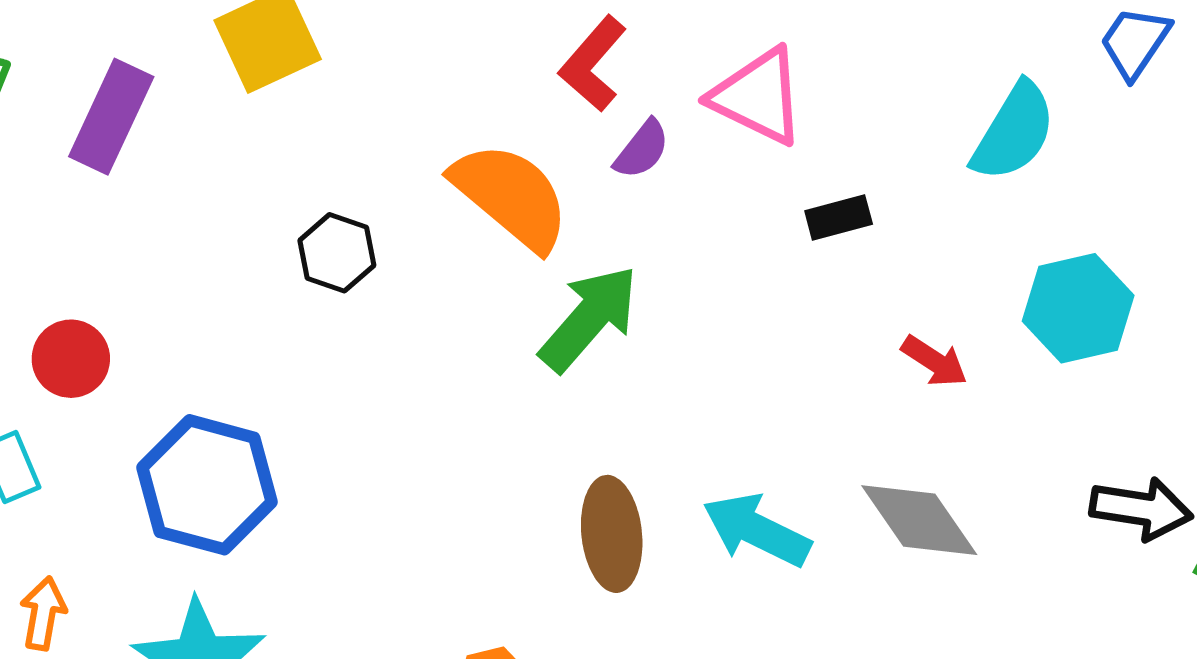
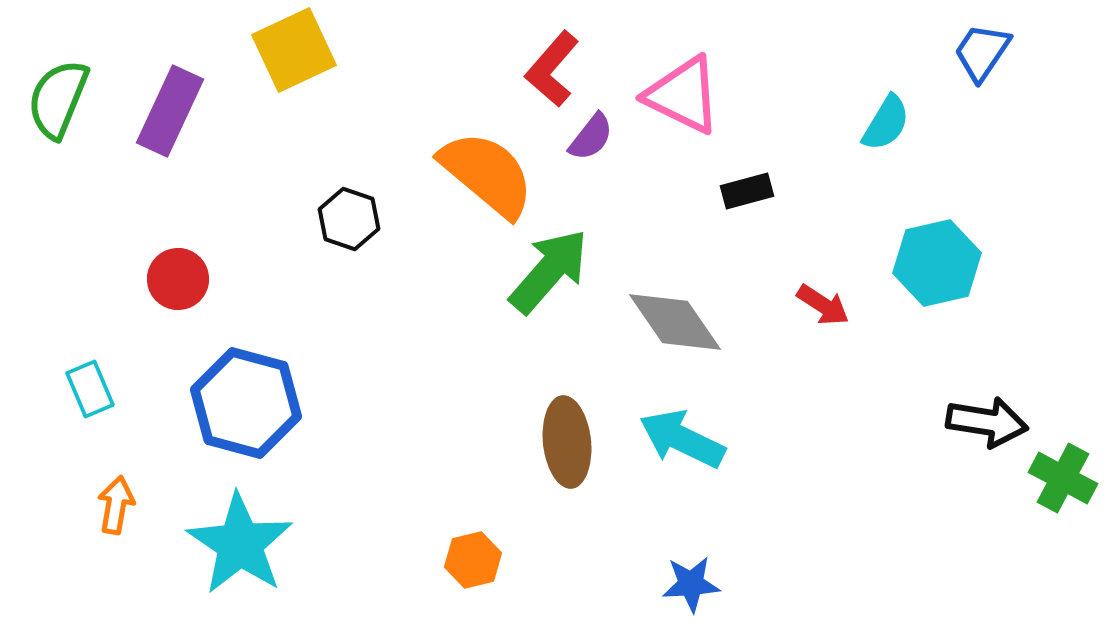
cyan semicircle: (1014, 132) -> (886, 123), size x0.7
red circle: (71, 359) -> (178, 279), moved
gray diamond: (919, 520) -> (675, 322), moved

